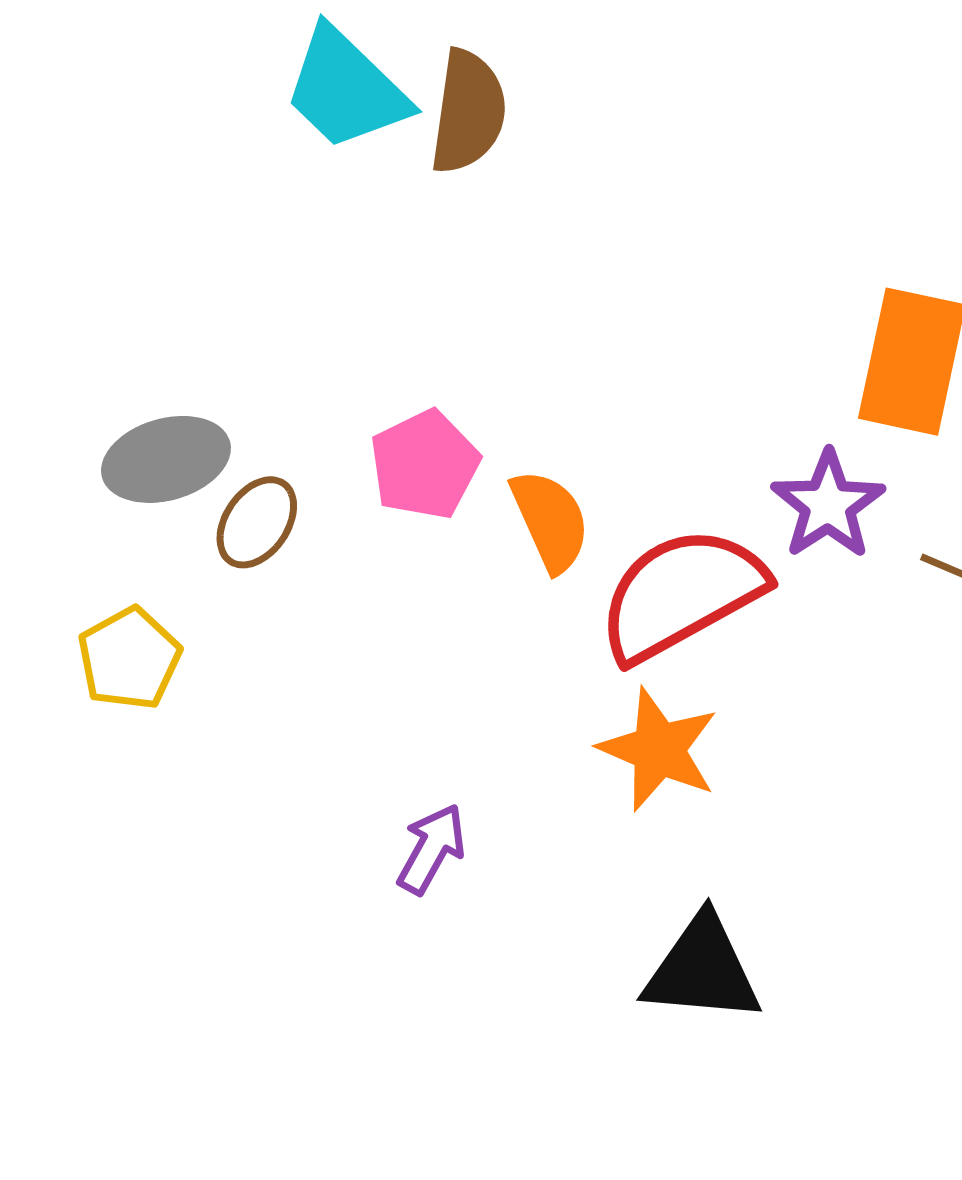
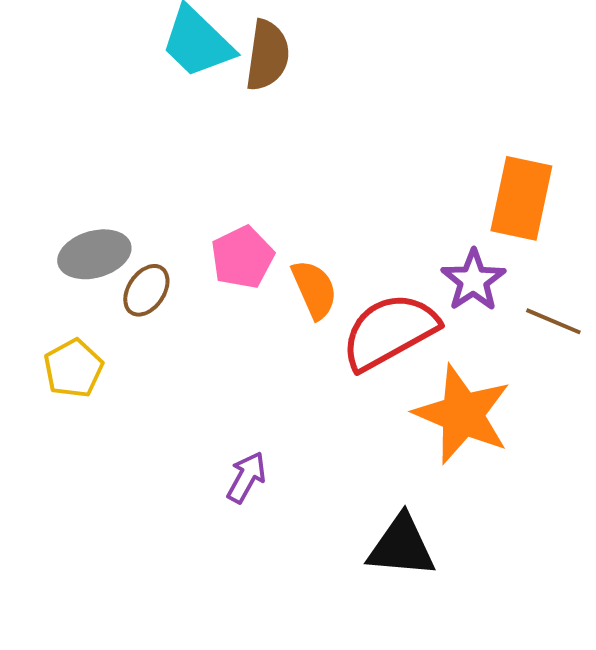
orange star: (659, 749) -> (462, 414), moved, size x1.4

